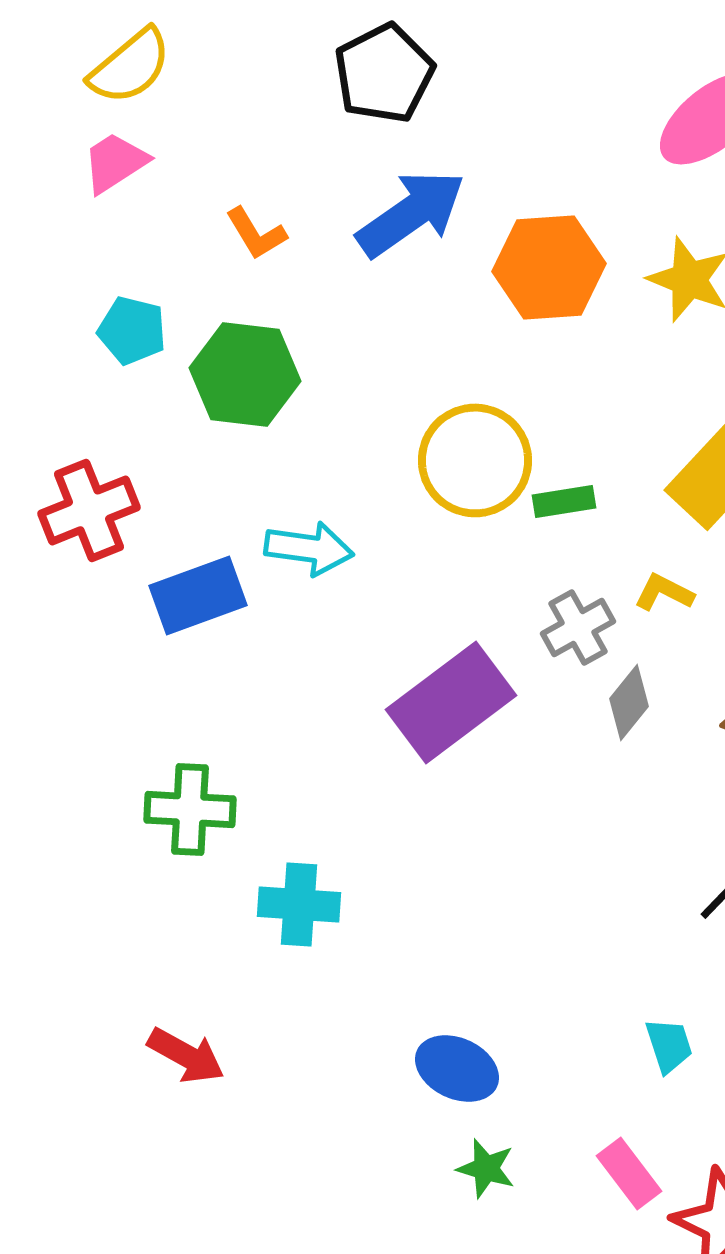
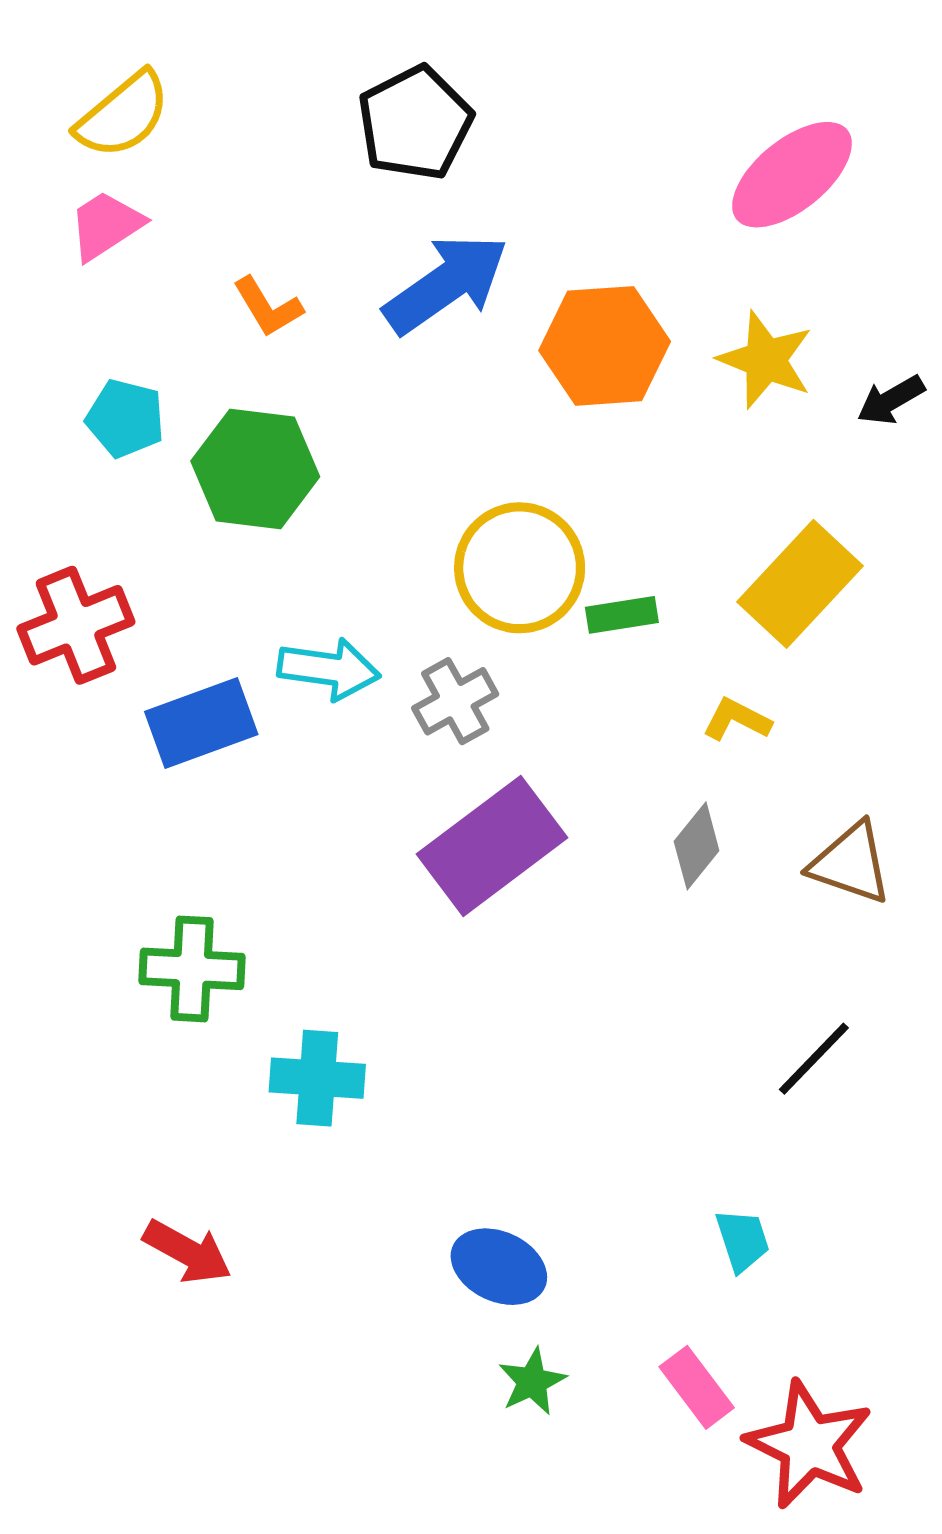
gray cross: (578, 627) -> (455, 701), moved
green star: (486, 1168) -> (532, 1382), turned 30

